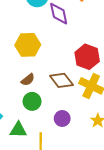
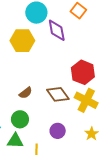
yellow hexagon: (28, 45) -> (22, 41), moved
green circle: (32, 101) -> (20, 119), moved

